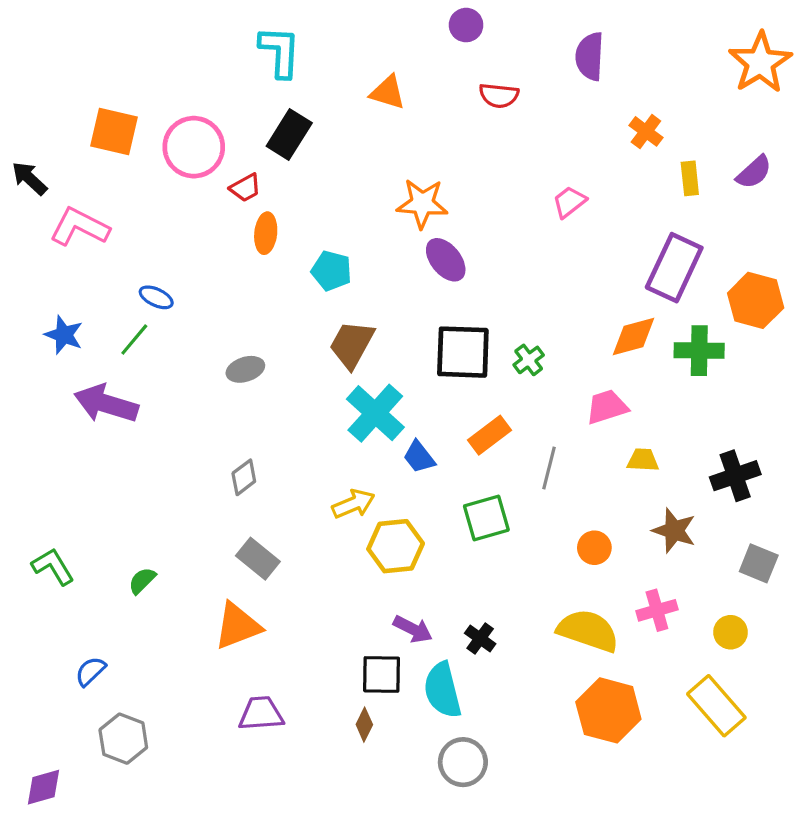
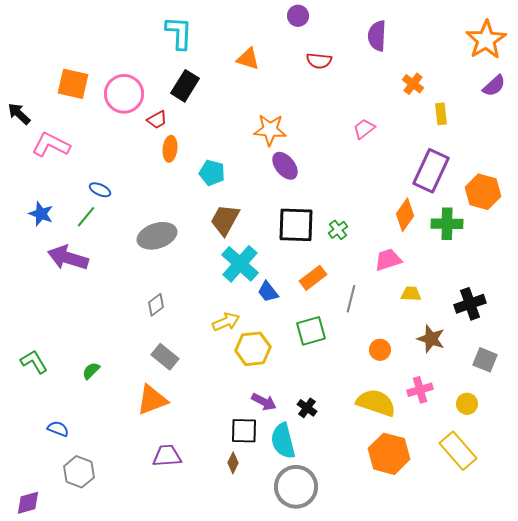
purple semicircle: (754, 172) -> (494, 86), moved
orange diamond: (633, 336) -> (405, 215), turned -40
gray ellipse: (245, 369) -> (157, 236), size x1.6
blue semicircle: (90, 671) -> (58, 429), turned 65
gray circle: (463, 762) -> (296, 487), size x1.4

